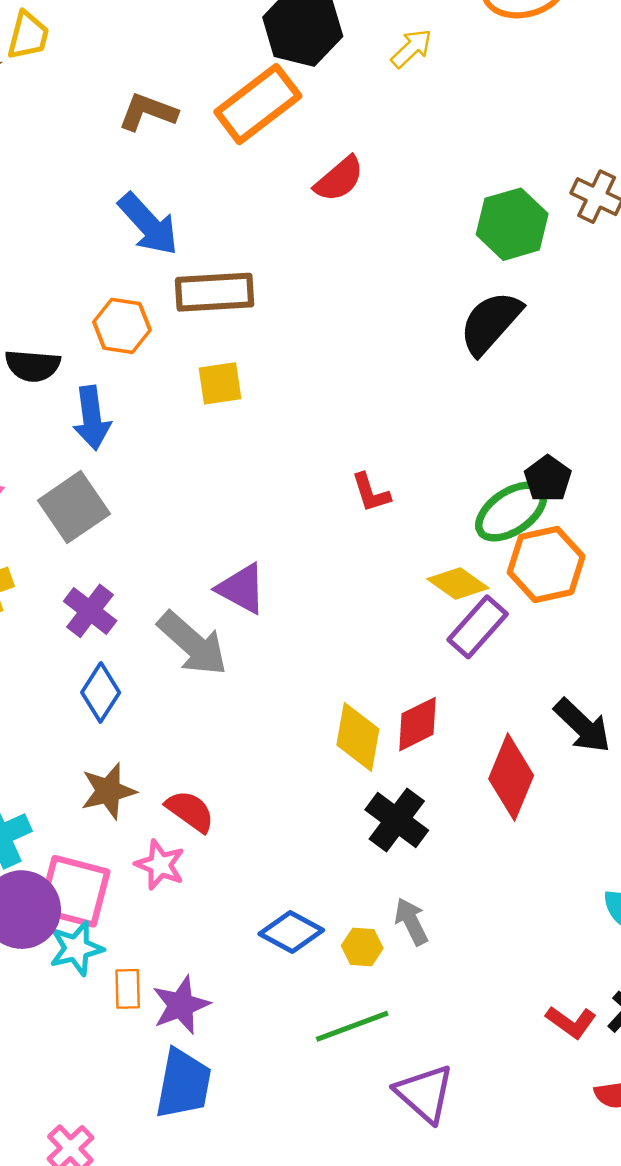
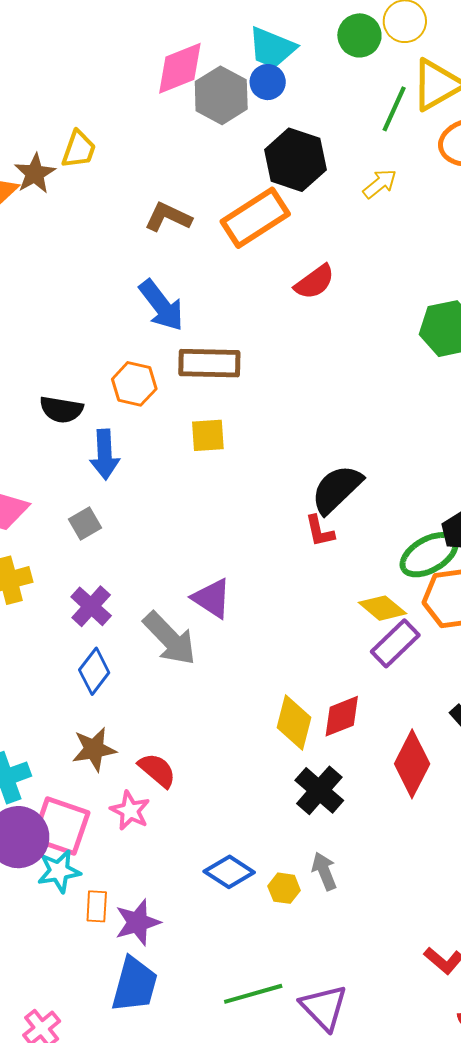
black semicircle: (490, 323) -> (337, 489), moved
gray square: (74, 507) -> (85, 523), size x0.6
green line: (352, 1026) -> (253, 994), moved

